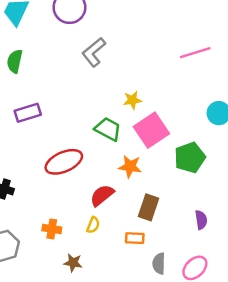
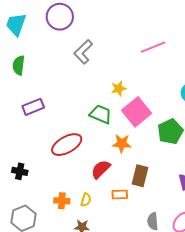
pink line: (195, 53) -> (153, 47), moved
yellow semicircle: (93, 225) -> (86, 200), moved
orange rectangle: (135, 238) -> (120, 195), moved

